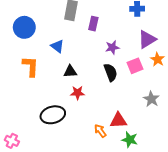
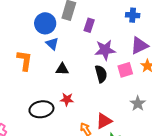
blue circle: (24, 27) -> (45, 23), moved
purple star: (112, 47) -> (105, 50), size x1.5
red star: (78, 93) -> (67, 99), moved
red triangle: (118, 121) -> (104, 121), turned -30

